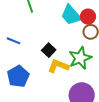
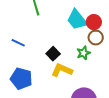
green star: (80, 58) -> (83, 53), moved, size x0.6
blue pentagon: (18, 76) -> (21, 79), turned -30

